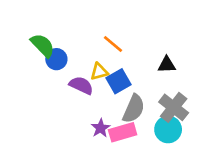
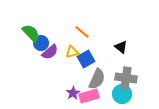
black triangle: (167, 65) -> (121, 47), turned 40
purple semicircle: (81, 85) -> (50, 52), moved, turned 114
gray cross: (174, 107) -> (126, 78), turned -30

